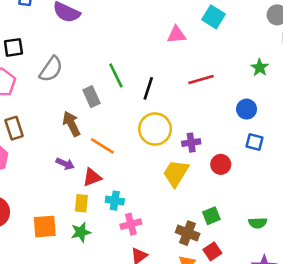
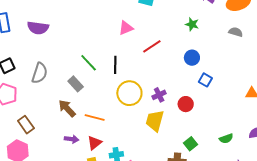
pink triangle: (176, 35) -> (126, 28), moved
blue square: (255, 142) -> (205, 80), turned 32

